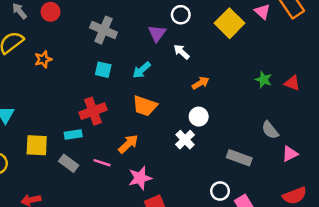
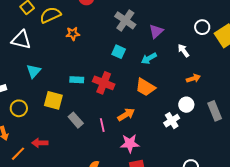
white circle: (181, 15) -> (202, 27), moved
purple triangle: (157, 33) -> (156, 31), moved
red cross: (93, 111) -> (104, 83), turned 30
cyan rectangle: (73, 135) -> (77, 80), moved
gray rectangle: (239, 158) -> (215, 111), moved, turned 36
pink line: (102, 163) -> (102, 125), turned 48

